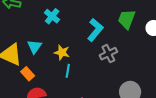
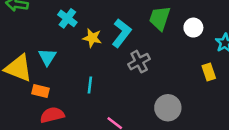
yellow star: (62, 52) -> (92, 38), moved
orange rectangle: (28, 74) -> (40, 91), turned -32

